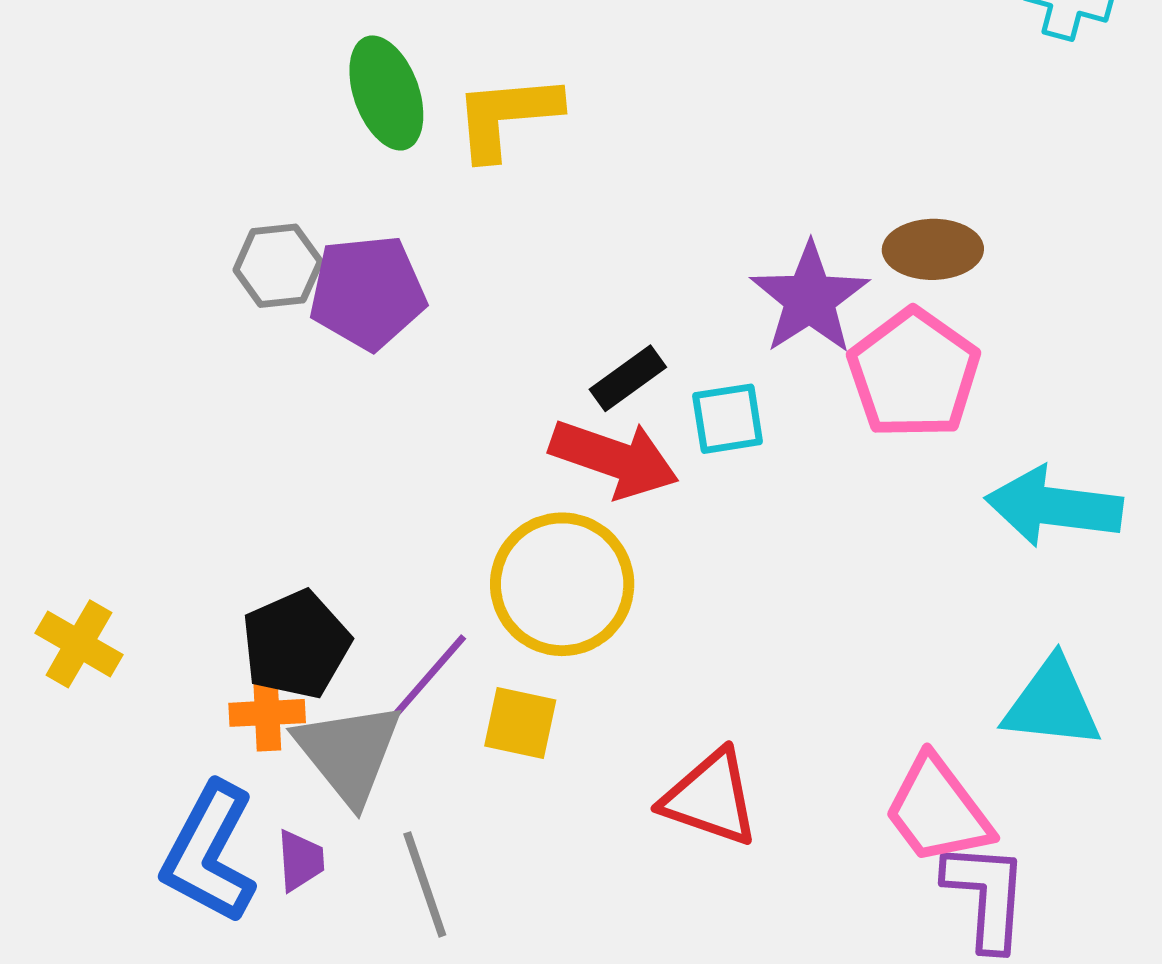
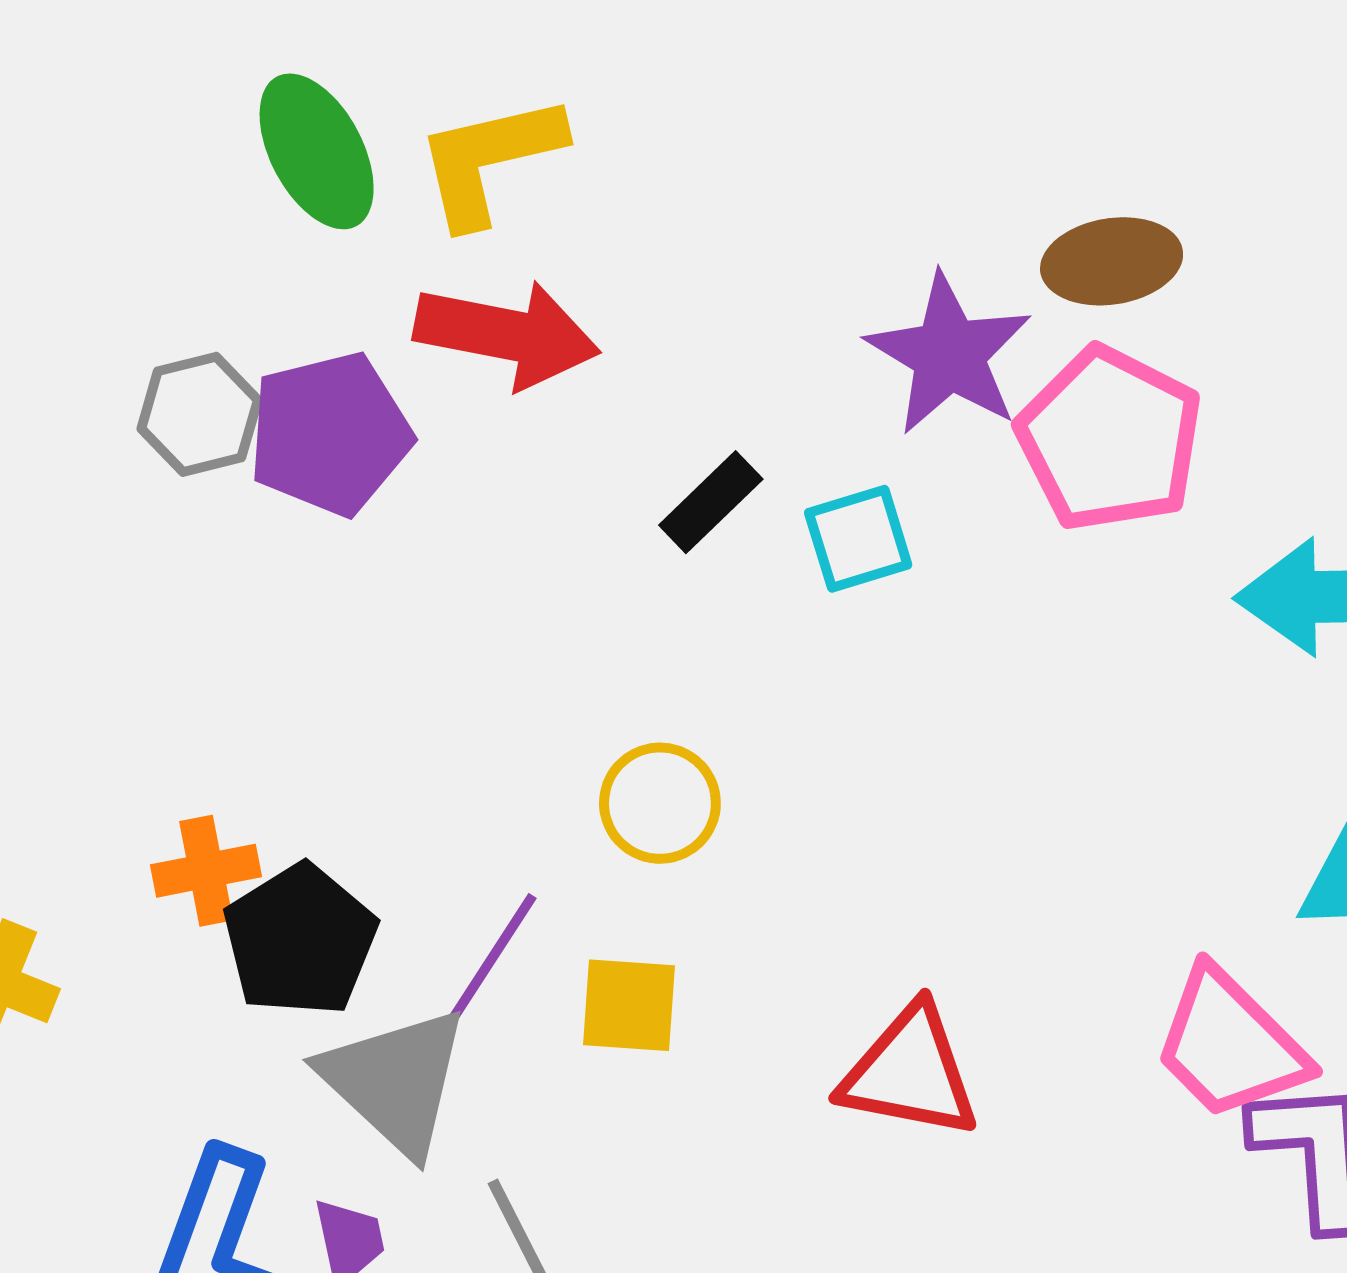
red arrow: (614, 458) -> (507, 334), moved
yellow circle: (562, 584) -> (660, 803), size x0.6
orange cross: (267, 713) -> (206, 871), moved

